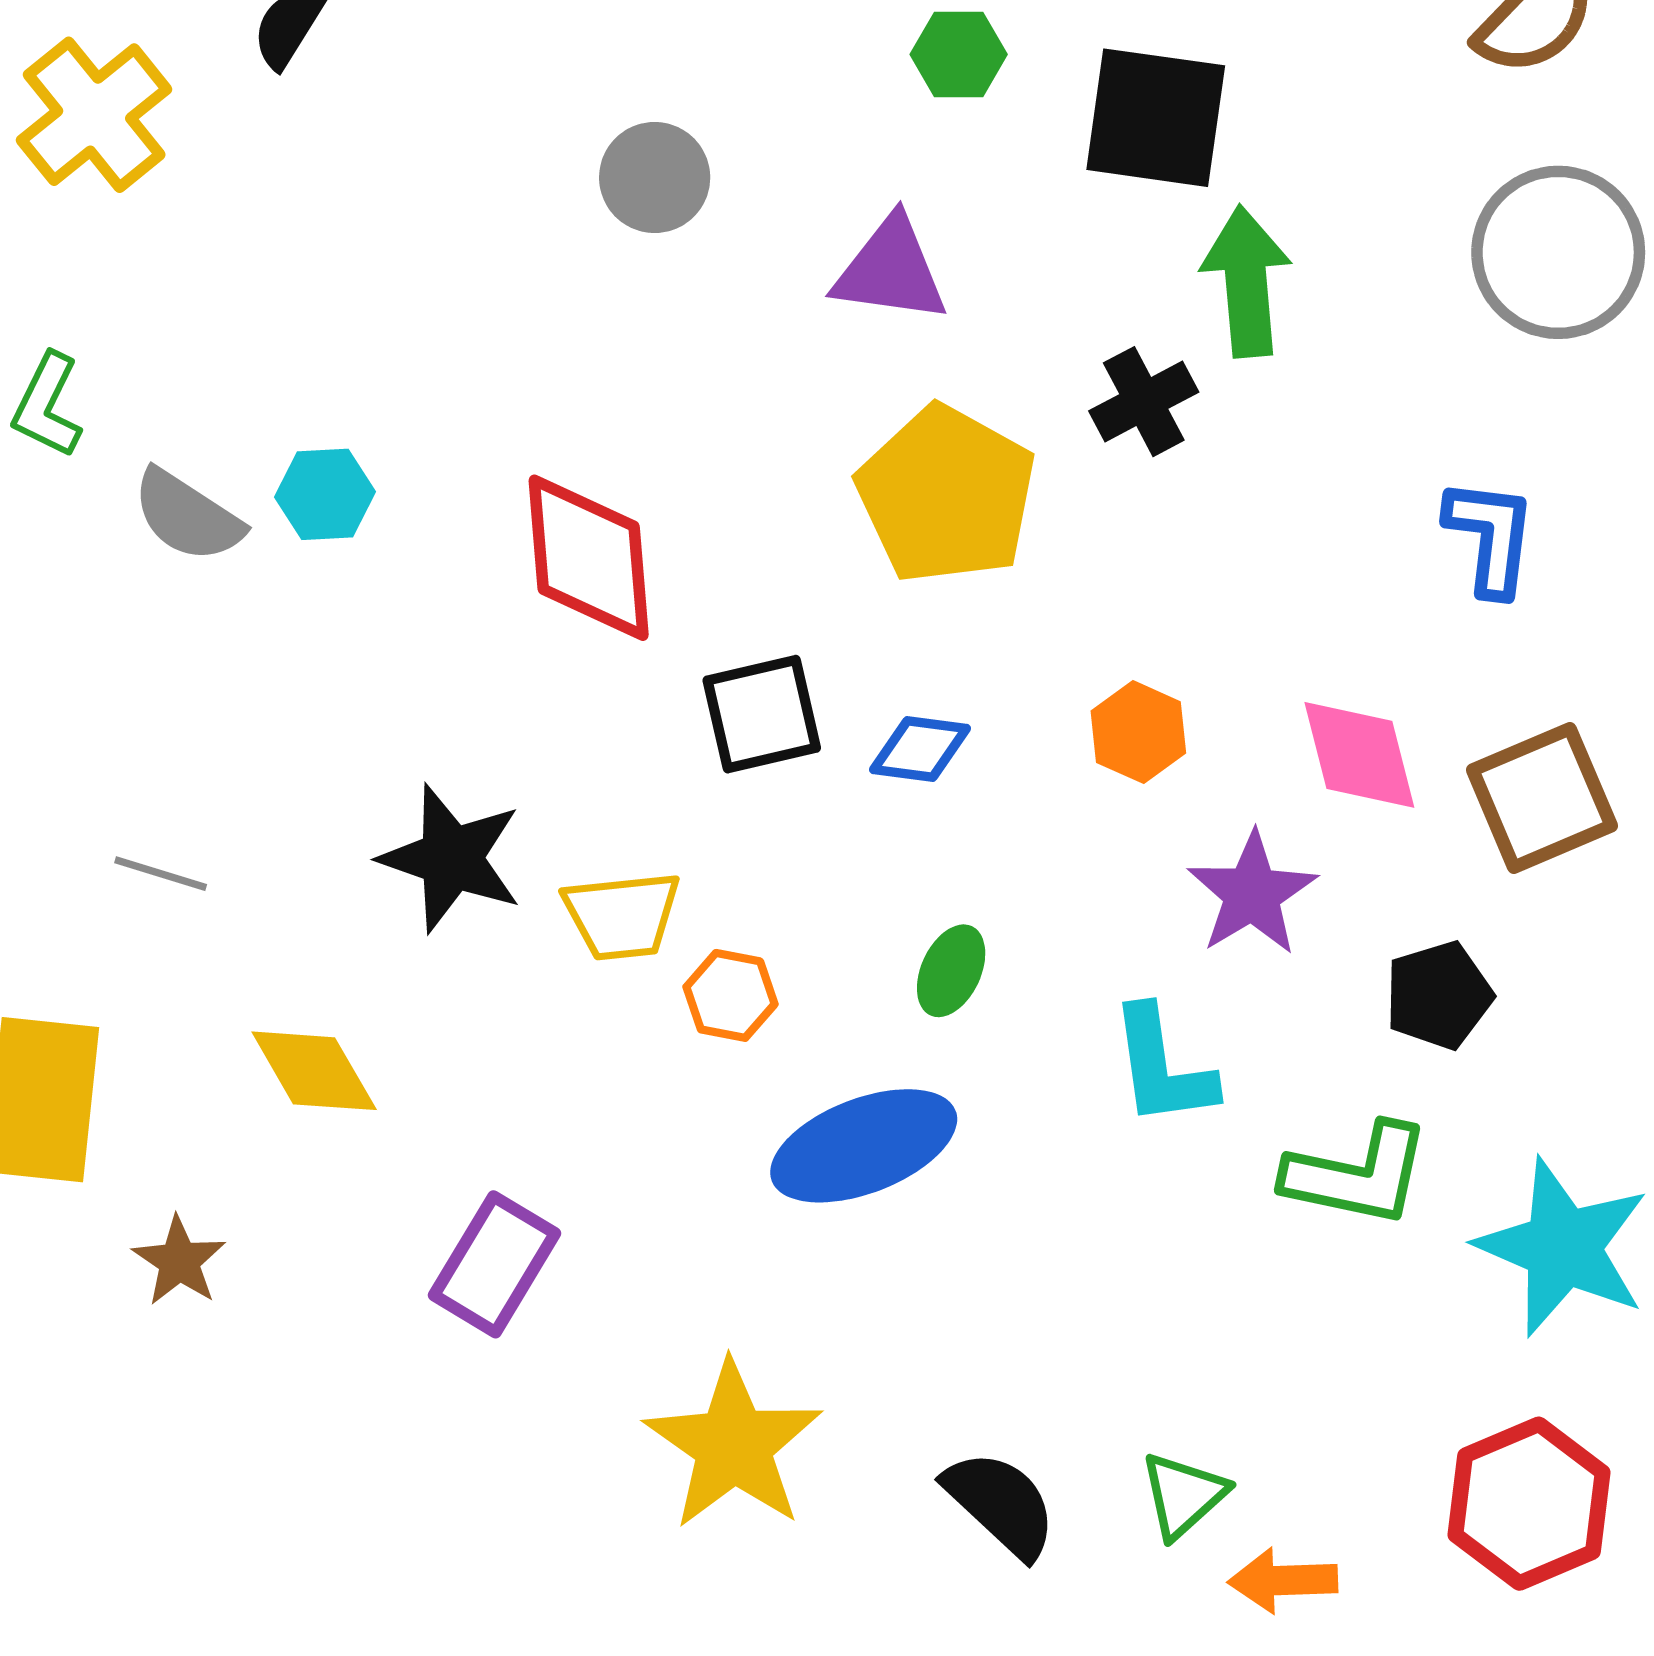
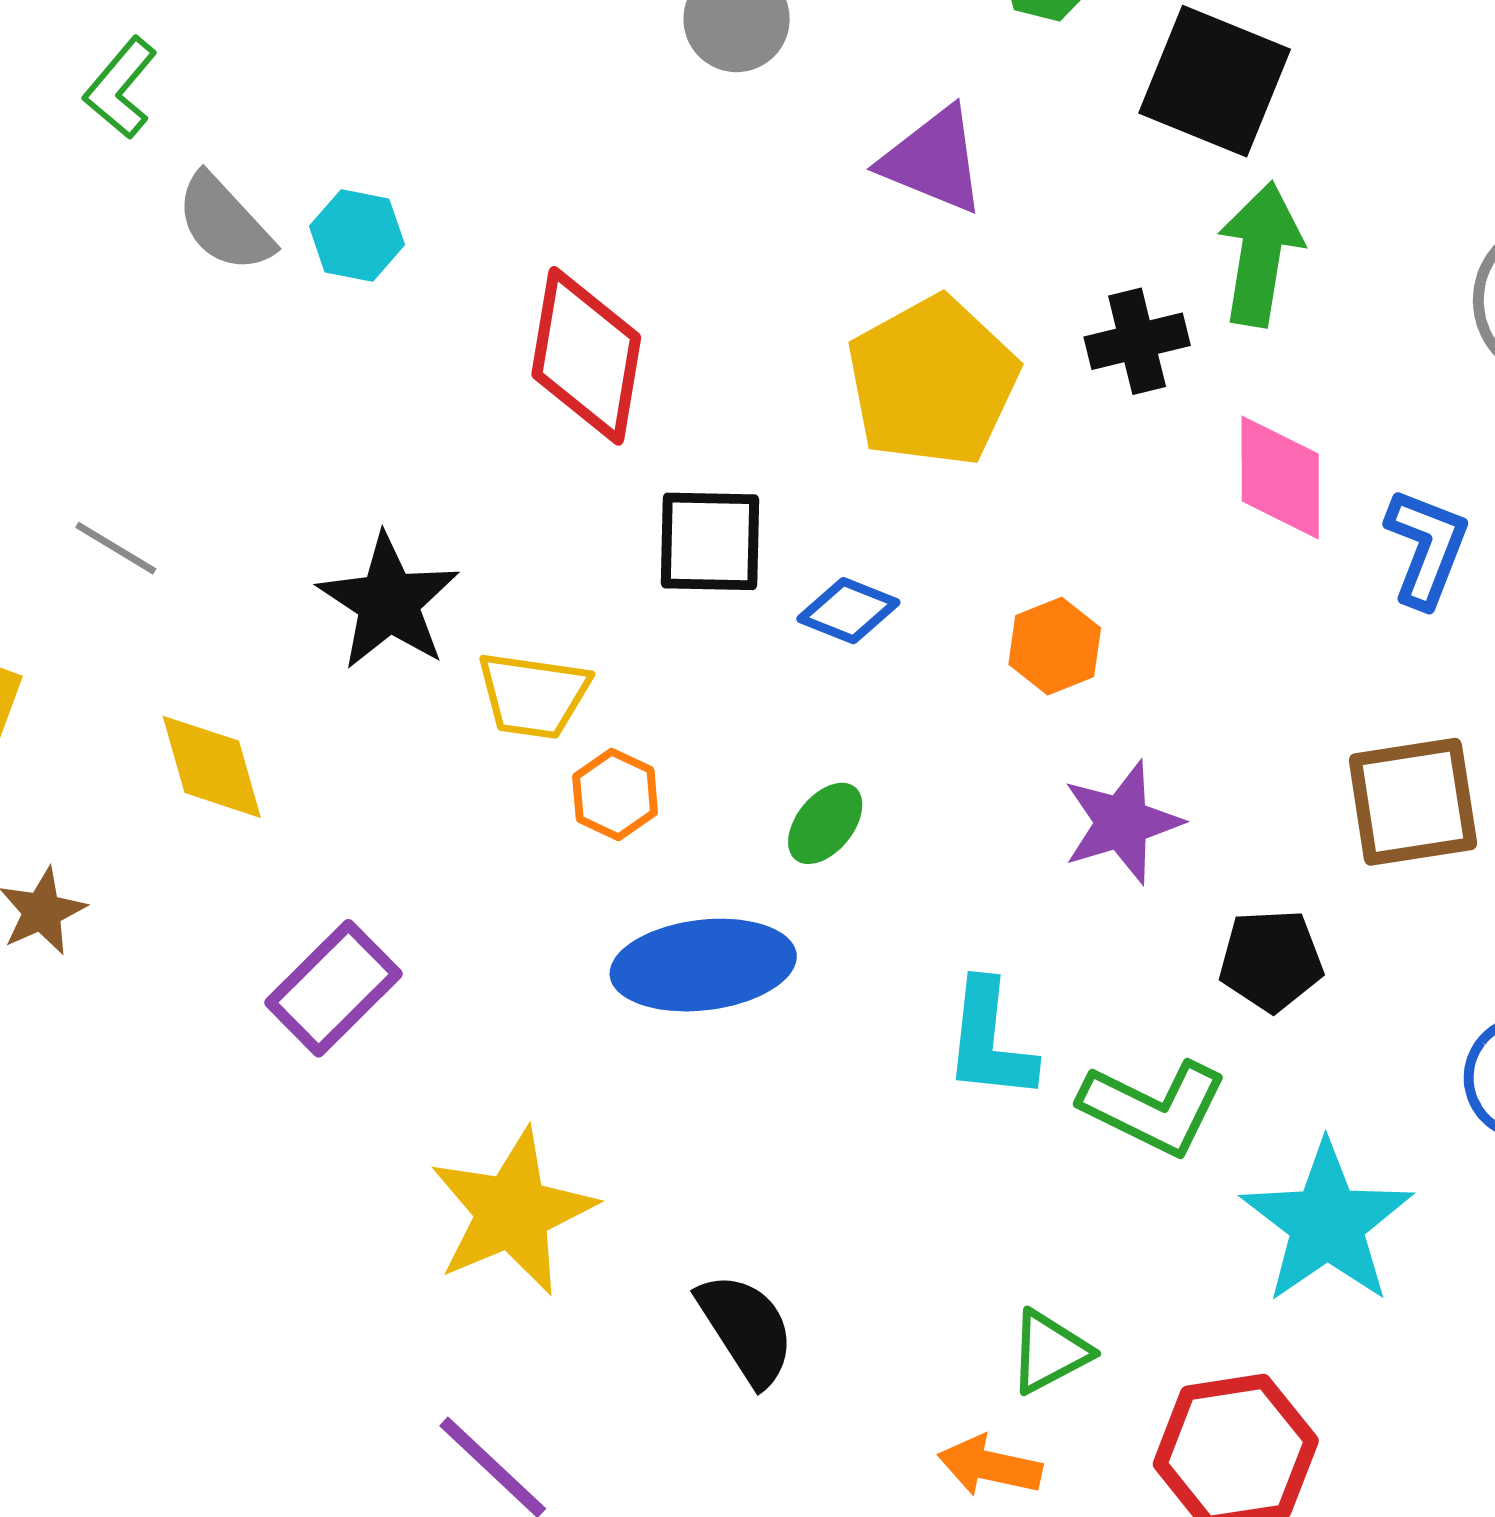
pink diamond: (1359, 755) -> (1280, 478), moved
cyan L-shape: (1162, 1067) -> (990, 1040), moved
green triangle: (1183, 1495) -> (1049, 1352), moved

